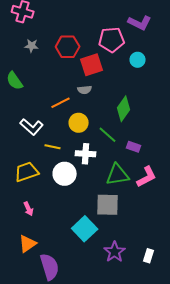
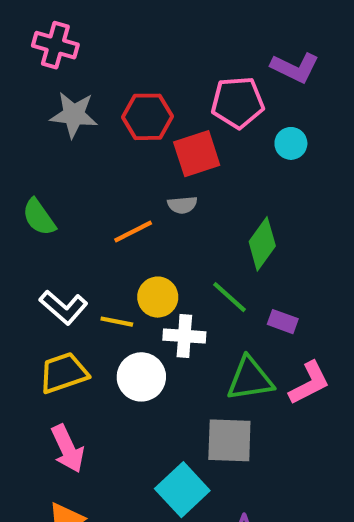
gray star: (32, 46) -> (74, 115), size x1.6
green semicircle: (15, 81) -> (39, 217), moved
yellow circle: (79, 123) -> (158, 297), moved
white L-shape: (32, 127) -> (64, 307), moved
pink arrow: (29, 209) -> (68, 449), size x1.6

